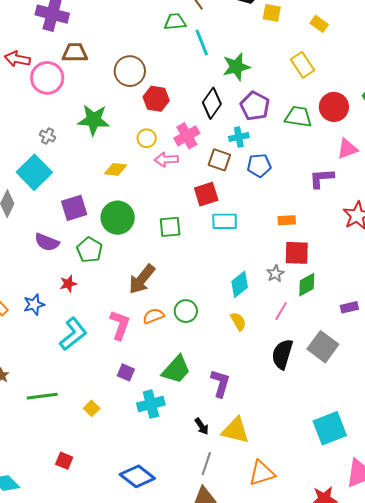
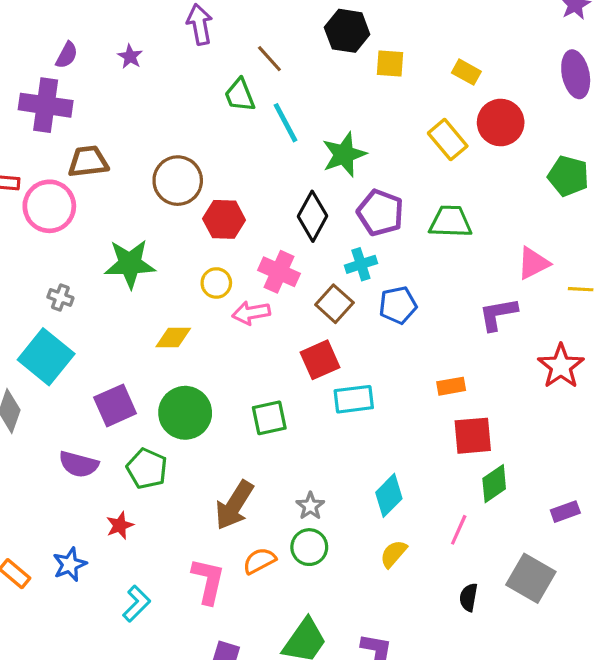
green trapezoid: (175, 22) -> (240, 95), turned -100
red circle: (334, 107) -> (501, 123), moved
pink cross: (187, 136) -> (279, 272), turned -30
brown square: (219, 160) -> (334, 304), turned 30
gray star: (275, 274) -> (310, 506), moved
yellow semicircle: (238, 321) -> (393, 554), turned -102
cyan L-shape: (73, 334) -> (137, 604), size x0.7
black semicircle: (282, 354) -> (469, 597), size x0.6

